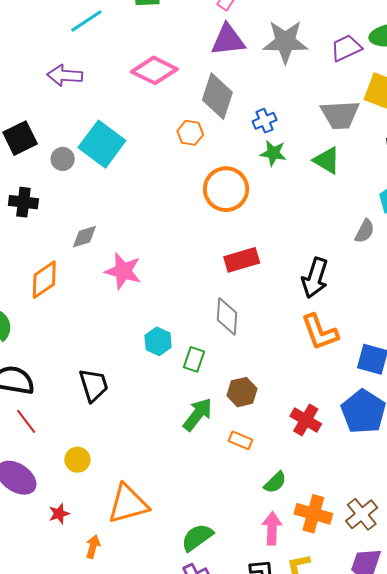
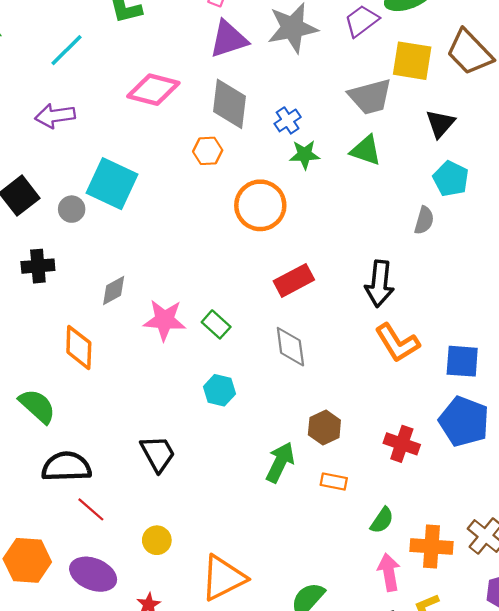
orange diamond: (44, 280) -> (79, 347), turned -42
green rectangle: (194, 359) -> (216, 324), moved, turned -55

